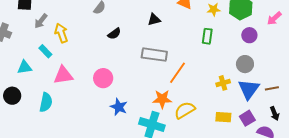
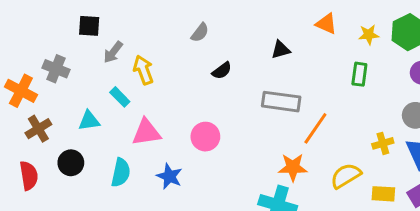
blue star: (119, 107) -> (169, 176), moved
yellow semicircle: (185, 110) -> (346, 176), moved

